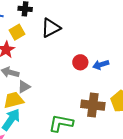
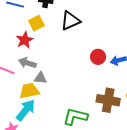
gray triangle: (24, 87) -> (40, 78), turned 32

